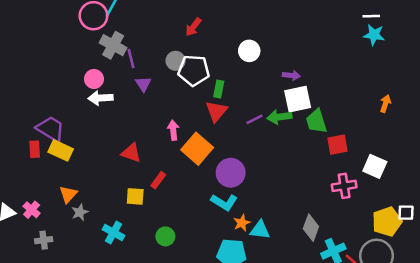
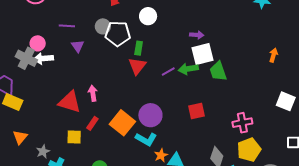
gray cross: (113, 45) -> (26, 58), moved
white circle: (249, 51) -> (148, 16), moved
purple line: (131, 59) -> (67, 26), turned -70
pink arrow: (173, 130) -> (93, 93), moved
red square: (337, 145) -> (197, 111), moved
orange square: (197, 149) -> (122, 123), moved
red triangle: (131, 153) -> (70, 102), size x1.4
white square: (375, 166) -> (286, 101), moved
gray star: (80, 212) -> (43, 152), moved
yellow pentagon: (387, 222) -> (249, 150), moved

